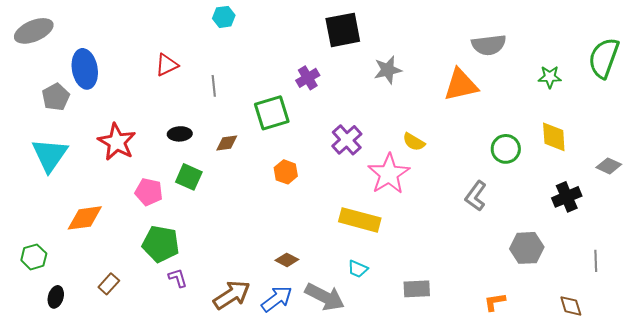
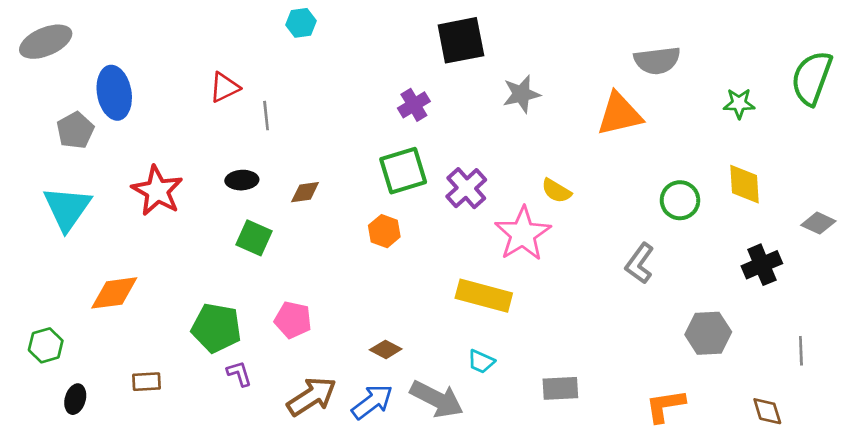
gray line: (214, 86) -> (266, 116), moved
green square: (272, 113) -> (403, 171), moved
pink pentagon: (149, 192) -> (293, 320), moved
brown rectangle: (109, 284) -> (146, 382), turned 45
orange L-shape: (495, 302) -> (665, 406), size x1.4

